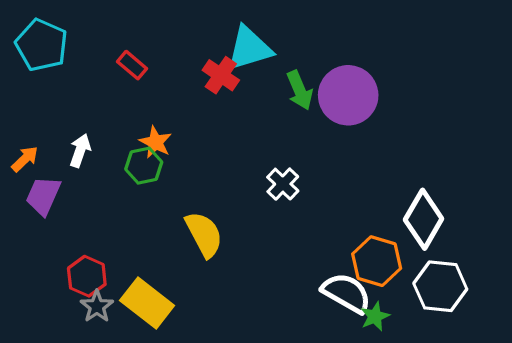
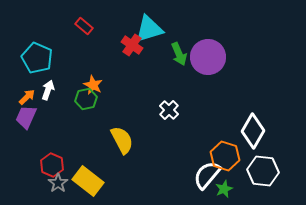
cyan pentagon: (42, 45) -> (37, 58), moved
red rectangle: (132, 65) -> (84, 26), moved
orange arrow: (25, 159) -> (27, 97), moved
white semicircle: (346, 293) -> (207, 175), turned -80

